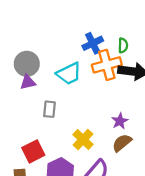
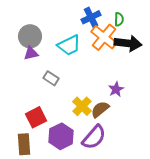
orange cross: (107, 65) -> (104, 37), turned -36
gray rectangle: (49, 109) -> (51, 78), turned -63
brown semicircle: (122, 143) -> (100, 109), moved

